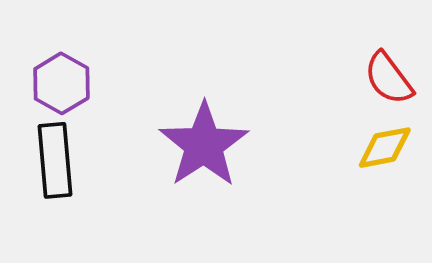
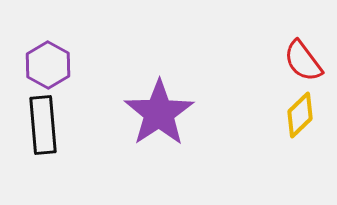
yellow diamond: (385, 148) -> (300, 115), turned -33

